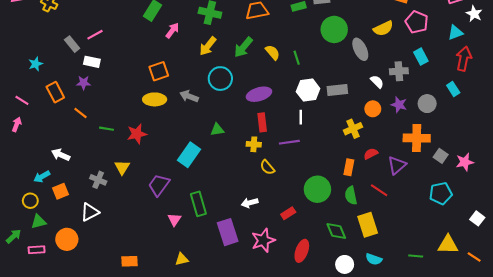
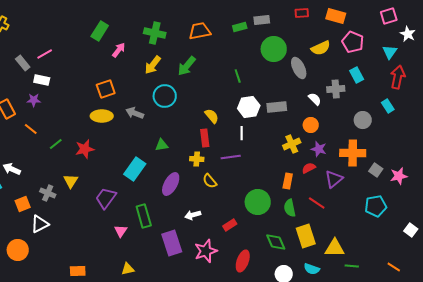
cyan triangle: (455, 33) -> (390, 52), turned -35
yellow semicircle: (273, 52) -> (212, 116), moved
purple ellipse: (259, 94) -> (171, 184), moved, turned -45
purple star: (399, 105) -> (319, 149), moved
green line: (107, 129) -> (56, 144), turned -48
orange square: (61, 191) -> (23, 204), moved
yellow triangle: (448, 245) -> (335, 248), moved
orange line: (474, 257) -> (394, 267), moved

